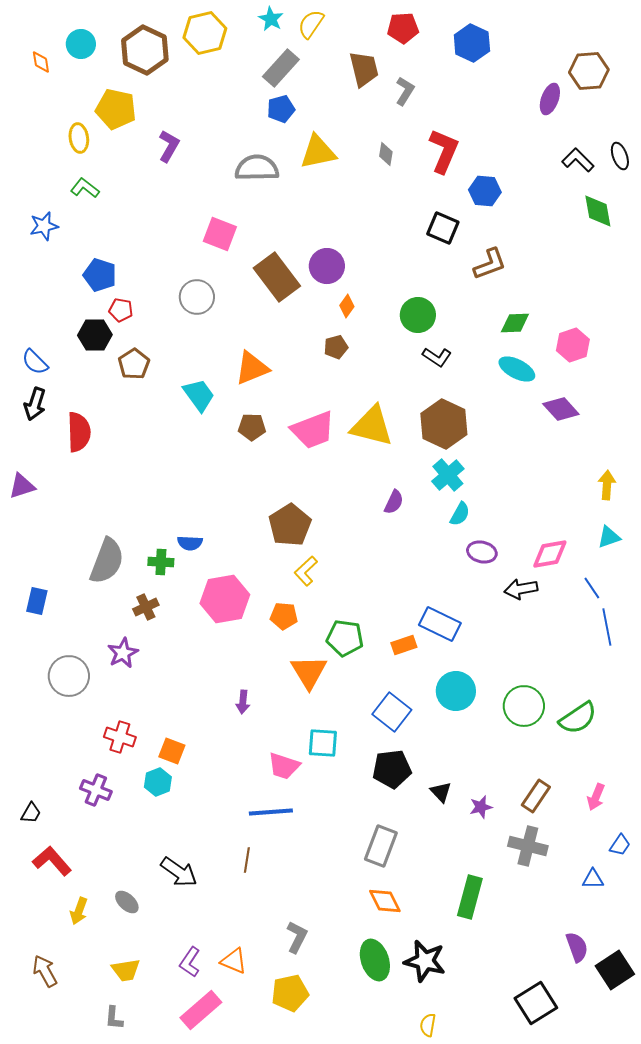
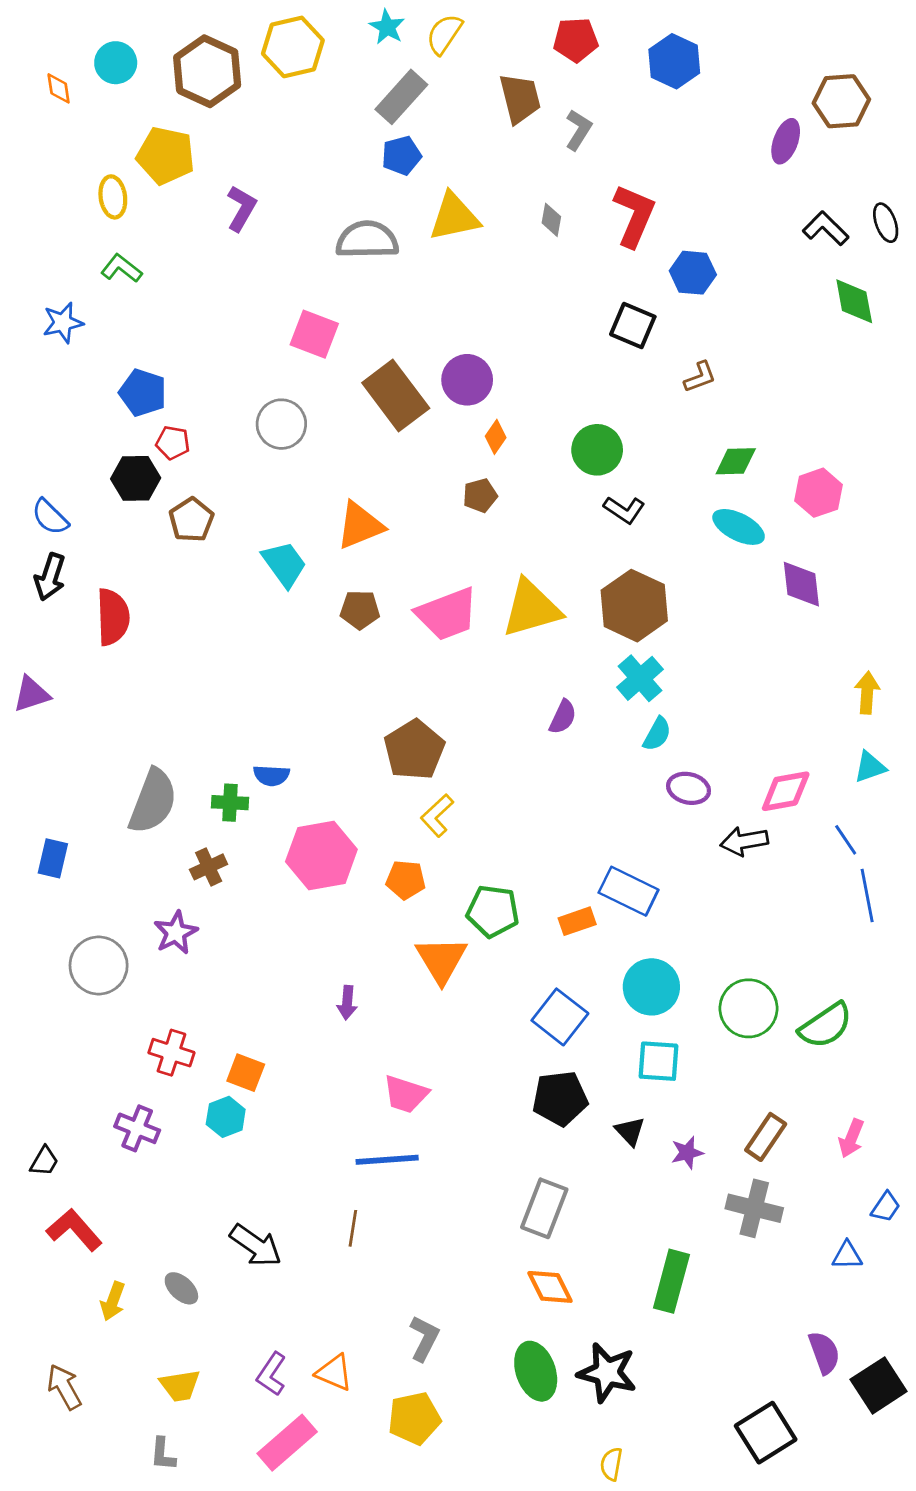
brown L-shape: (490, 264) -> (700, 377), size x0.7
purple diamond: (561, 409) -> (801, 584), turned 36
yellow triangle: (372, 426) -> (531, 608), turned -30
cyan square: (323, 743) -> (659, 1061), moved

